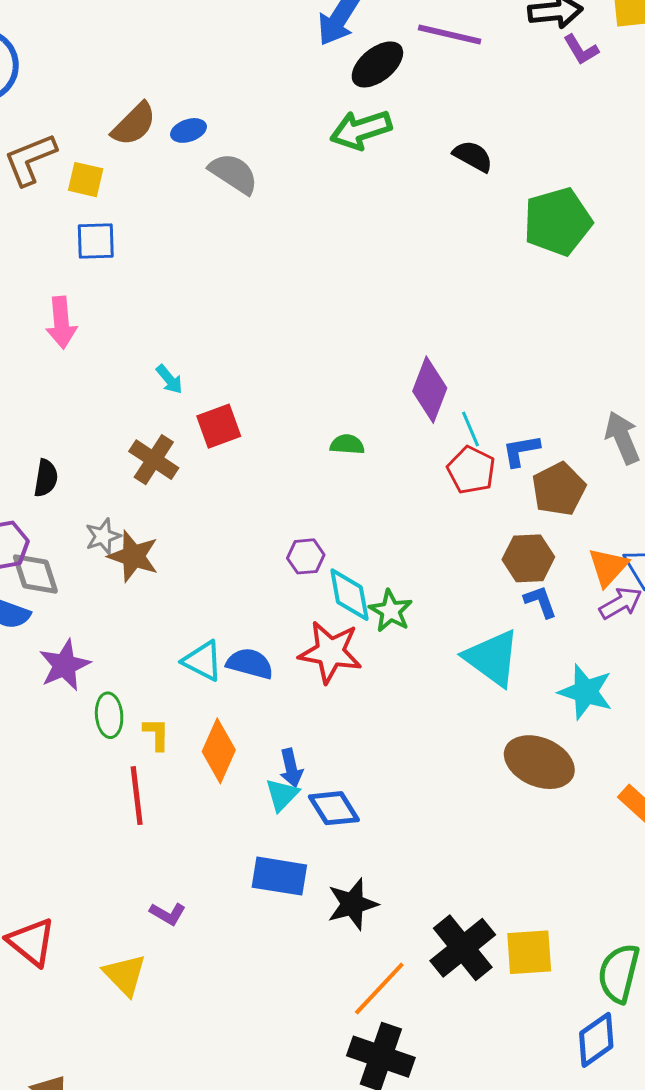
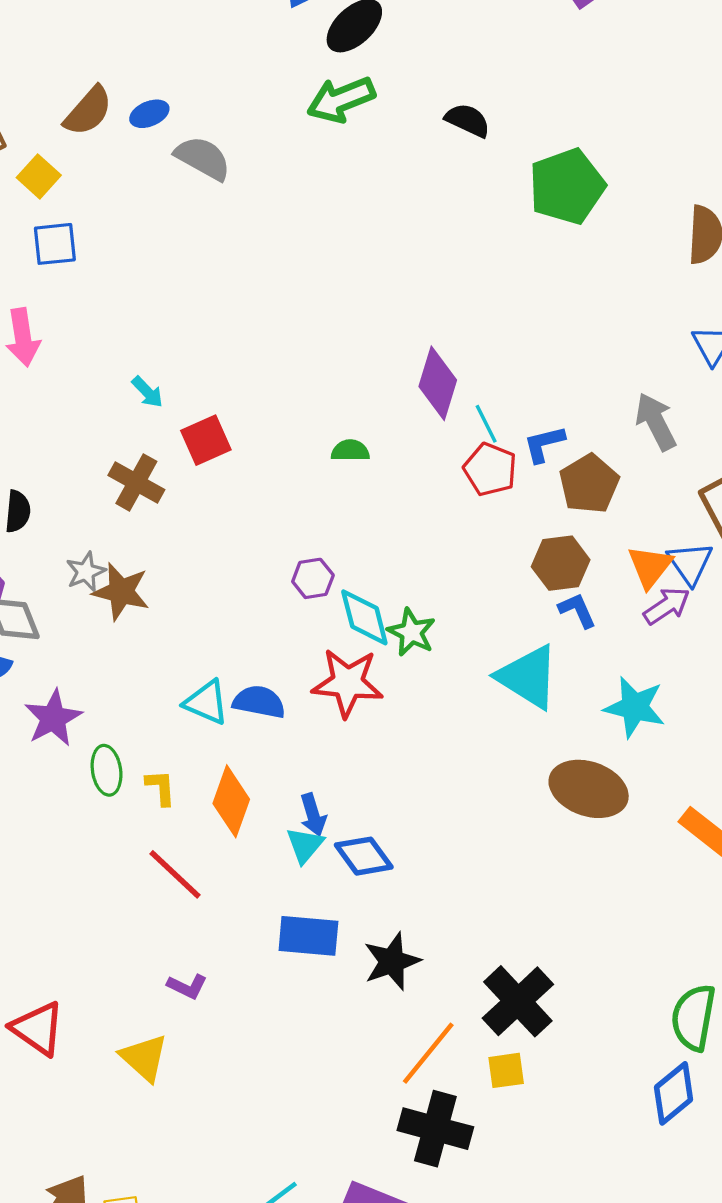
yellow square: (86, 180) -> (39, 176), turned 33
red line: (137, 796) -> (175, 874), moved, turned -36
yellow square: (529, 952) -> (506, 1070), moved, size x0.7

